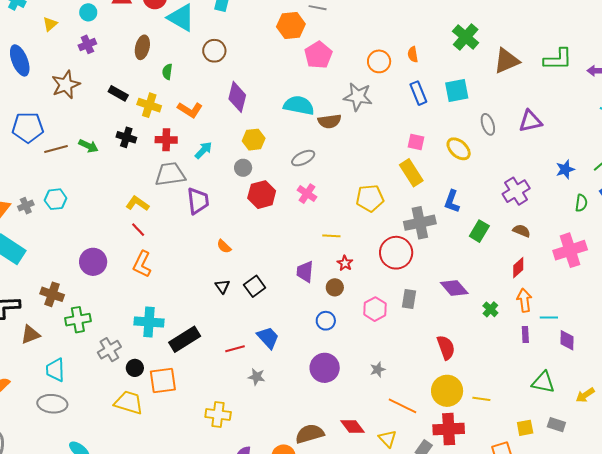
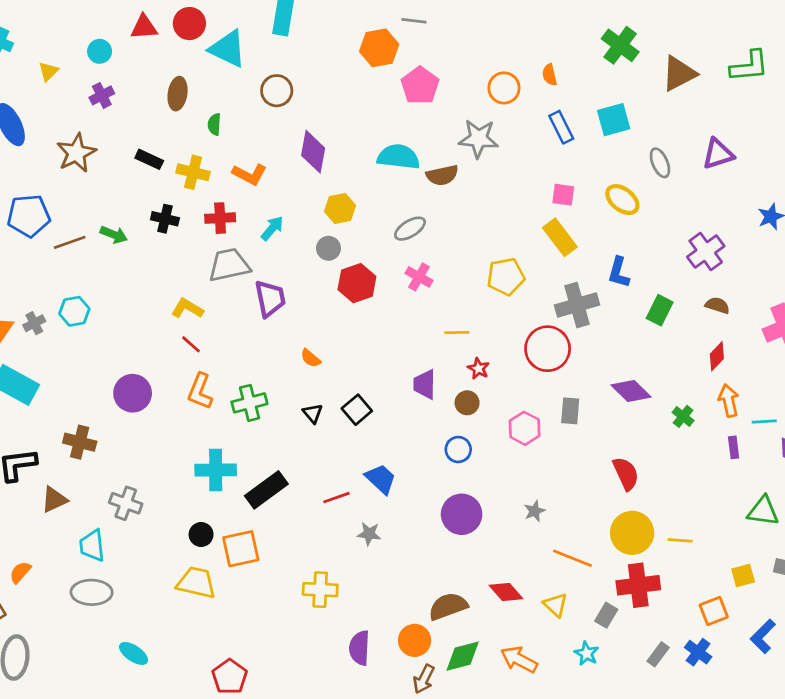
green cross: (78, 320) -> (249, 403), moved
gray cross: (109, 350) -> (126, 503), moved, turned -35

